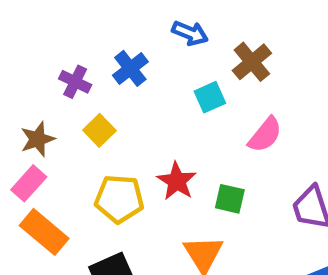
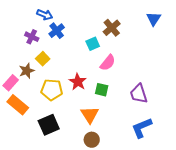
blue arrow: (190, 33) -> (45, 15), moved
pink semicircle: (265, 135) -> (108, 63), moved
brown star: (38, 139) -> (27, 71), moved

